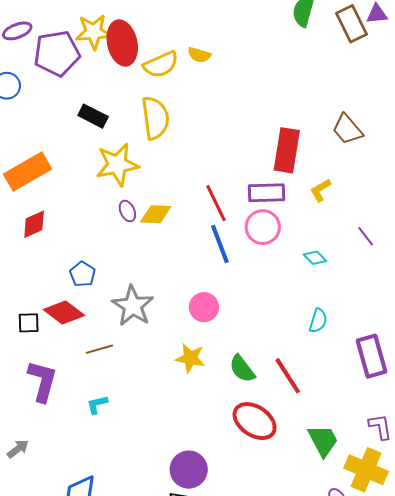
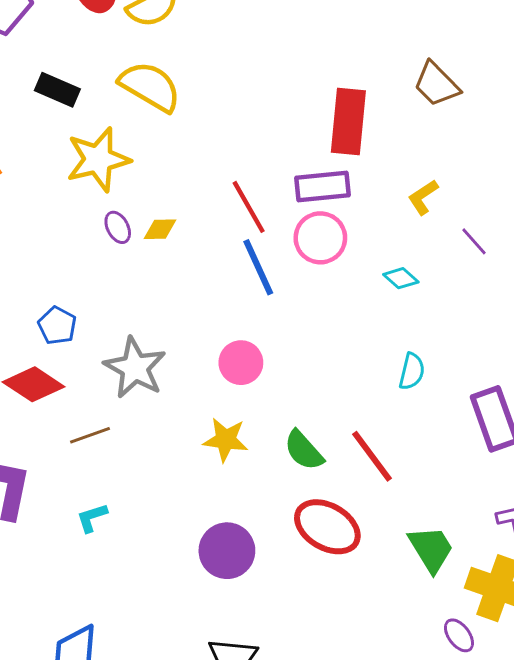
yellow semicircle: (155, 118) -> (150, 86), turned -48
yellow L-shape: (320, 190) -> (423, 197), moved
yellow diamond: (156, 214) -> (160, 229), size x0.7
purple circle: (189, 470) -> (227, 551), moved

